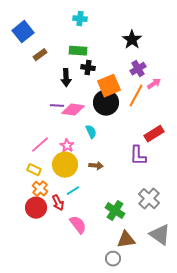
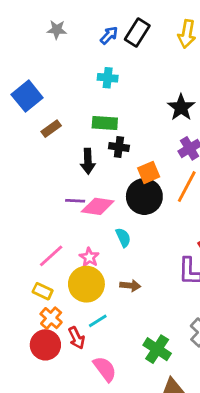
orange square: (109, 86) -> (149, 172), size x0.7

